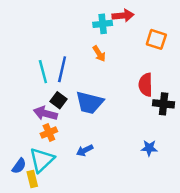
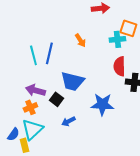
cyan cross: (103, 24) -> (117, 39), moved
black square: (58, 100) -> (56, 99), moved
orange cross: (49, 132) -> (30, 107), moved
blue star: (149, 148) -> (102, 104), moved, size x1.6

